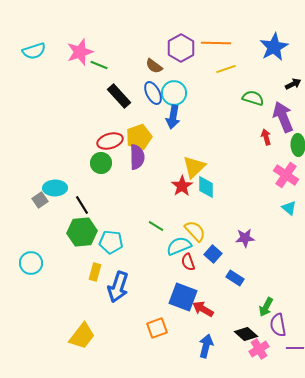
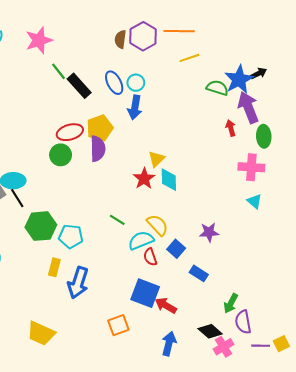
blue star: (274, 47) -> (239, 80), moved
green line: (99, 65) -> (58, 71), moved, turned 30
brown semicircle: (154, 66) -> (120, 39), moved, turned 60
cyan circle: (174, 93) -> (136, 83), size x0.7
yellow triangle: (194, 167) -> (156, 159), size x0.7
pink cross: (286, 175) -> (251, 167), turned -30
black line: (82, 205) -> (17, 198), moved
yellow trapezoid: (82, 336) -> (41, 333), turned 76

